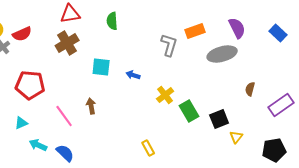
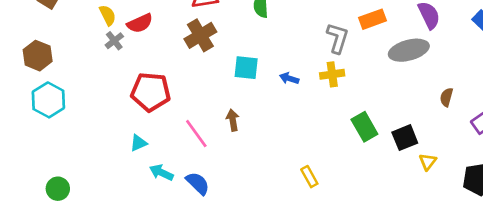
yellow cross: (165, 95) -> (332, 74), moved, turned 30

